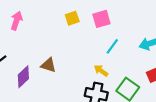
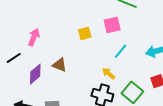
yellow square: (72, 18) -> (85, 33), moved
pink arrow: (17, 21) -> (34, 37), moved

